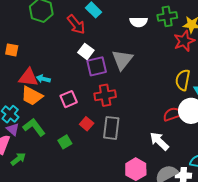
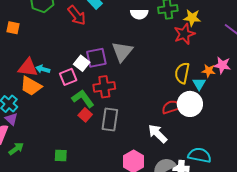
orange square: (12, 50) -> (13, 28), moved
white square: (86, 51) -> (82, 63), moved
pink square: (69, 99) -> (68, 77), moved
green L-shape: (34, 127) -> (83, 99), moved
green square: (65, 142) -> (61, 156), moved, turned 32

